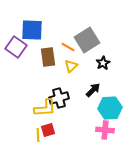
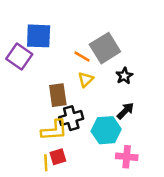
brown rectangle: (48, 57) -> (58, 95), moved
black arrow: (93, 90) -> (125, 111), moved
cyan hexagon: (110, 108) -> (106, 130), moved

